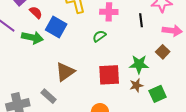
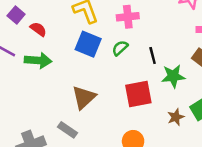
black line: (141, 20) -> (153, 56), moved
blue square: (56, 27) -> (88, 44), moved
brown star: (136, 85) -> (176, 117), moved

